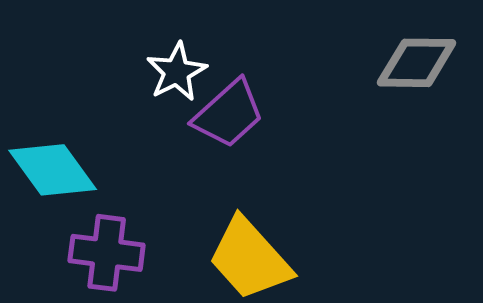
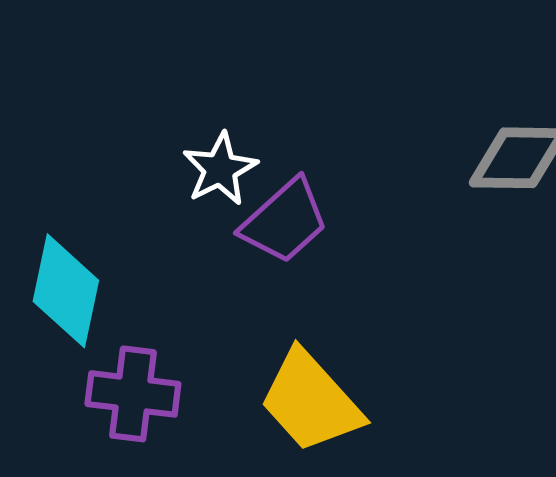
cyan diamond: (53, 170) -> (66, 291), turned 48

